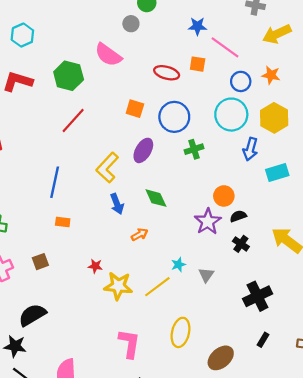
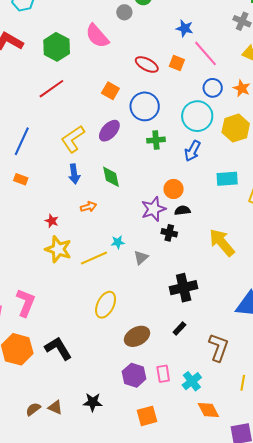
blue arrow: (250, 149) -> (192, 151), moved
black cross: (241, 244) -> (169, 233), moved, turned -35
red star: (95, 266) -> (52, 221), moved
pink L-shape: (129, 344) -> (26, 303), moved

